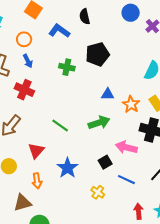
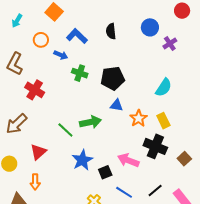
black semicircle: (85, 17) -> (111, 31), moved
black pentagon: (97, 54) -> (113, 78), moved
blue arrow: (28, 61) -> (61, 55), moved, turned -48
green arrow: (99, 123) -> (90, 122), moved
blue star: (67, 168) -> (82, 160), moved

